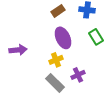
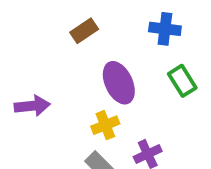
brown rectangle: (58, 11) -> (84, 31), moved

